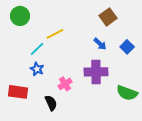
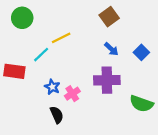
brown square: (108, 17) -> (109, 17), moved
blue star: (37, 69) -> (52, 87), moved
red rectangle: (18, 92) -> (14, 71), moved

